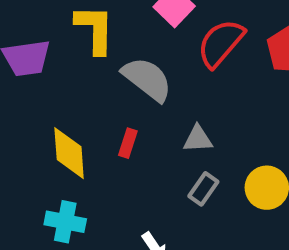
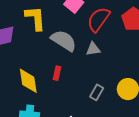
gray triangle: (198, 139) -> (93, 49), moved

